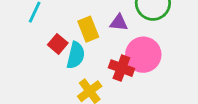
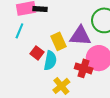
purple triangle: (119, 23) -> (80, 36), size x1.6

